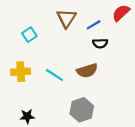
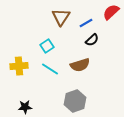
cyan square: (29, 35) -> (47, 46), moved
black semicircle: (100, 43) -> (92, 40), turned -40

